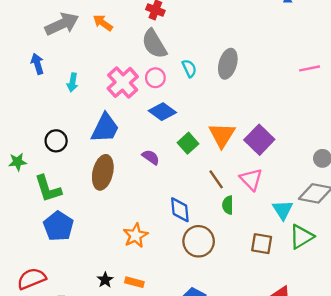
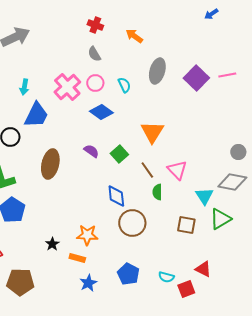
orange arrow: (103, 23) -> (134, 36), moved
gray semicircle: (154, 44) -> (94, 54), size x0.6
cyan semicircle: (189, 68) -> (124, 85), moved
blue trapezoid: (105, 128) -> (36, 115), moved
purple square: (259, 140) -> (196, 78), moved
green square: (188, 143) -> (119, 154), moved
orange star: (136, 235) -> (87, 235), moved, turned 30
black star: (105, 280) -> (52, 244), moved

